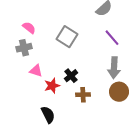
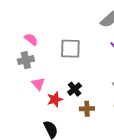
gray square: (67, 37) -> (70, 49), turned -30
pink triangle: (36, 71) -> (38, 84), turned 32

